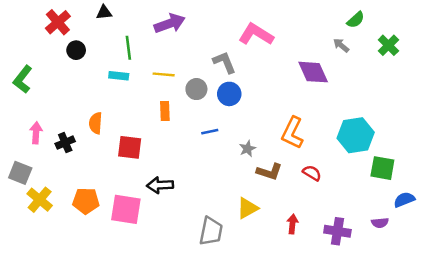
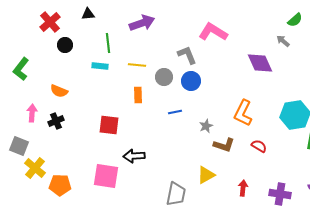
orange semicircle: (96, 123) -> (59, 91), moved, turned -72
orange pentagon: (86, 201) -> (60, 185), moved

